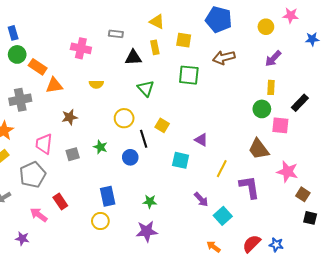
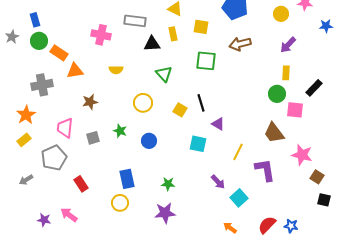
gray rectangle: (116, 34) -> (135, 21), size x1.5
black line: (144, 139) -> (201, 103), moved
pink arrow: (39, 215) -> (69, 215), moved

